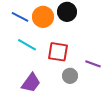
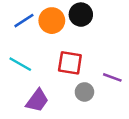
blue line: (20, 17) -> (24, 21), turned -60
cyan line: (27, 45) -> (20, 64), moved

